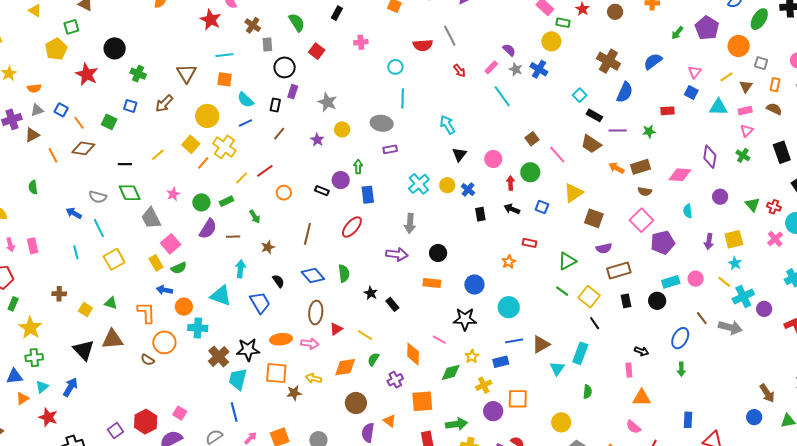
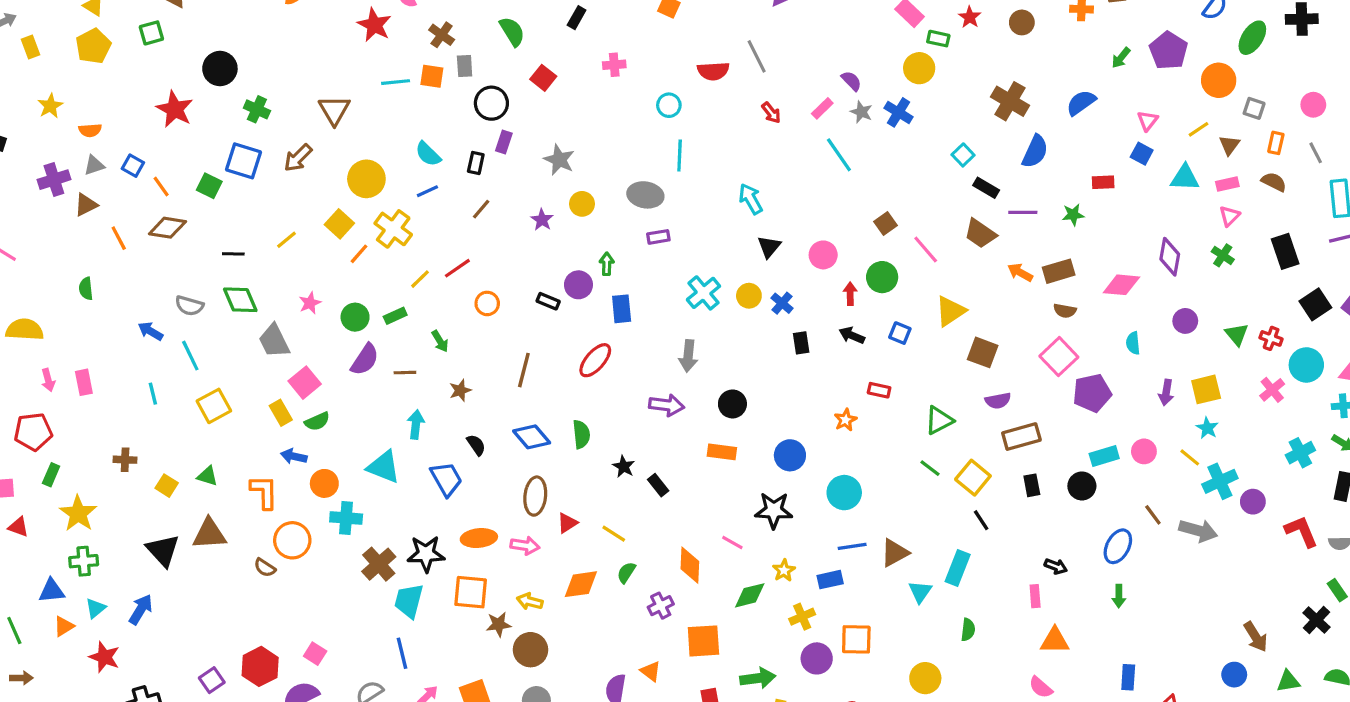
yellow pentagon: (56, 49) -> (93, 46), moved
orange square: (225, 79) -> (432, 76), moved
blue square: (130, 106) -> (244, 161), size x1.6
brown circle: (356, 403) -> (530, 650), moved

